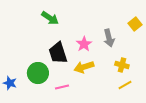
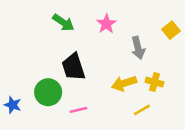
pink star: (84, 44) -> (106, 24), moved
yellow arrow: (84, 67) -> (124, 83), moved
yellow line: (125, 85) -> (142, 110), moved

